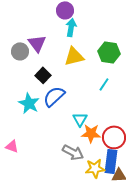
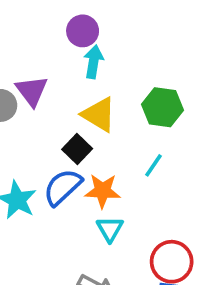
yellow triangle: (74, 56) -> (99, 114), turned 45
black square: (43, 75) -> (77, 149), moved
orange star: (91, 133) -> (103, 191), moved

